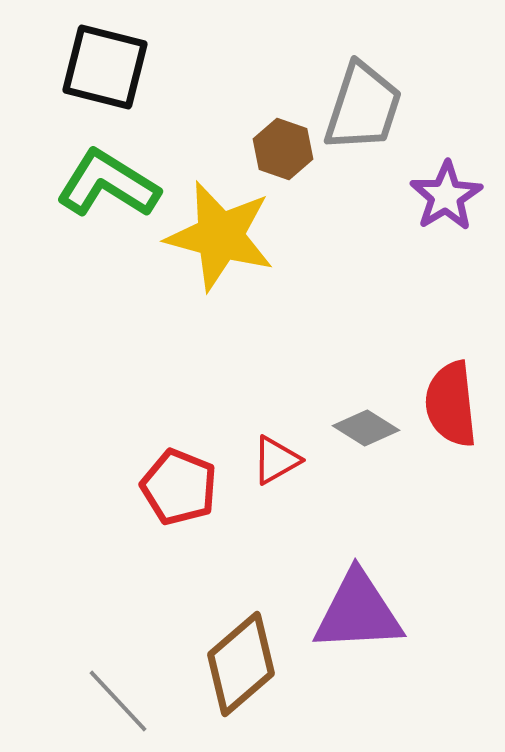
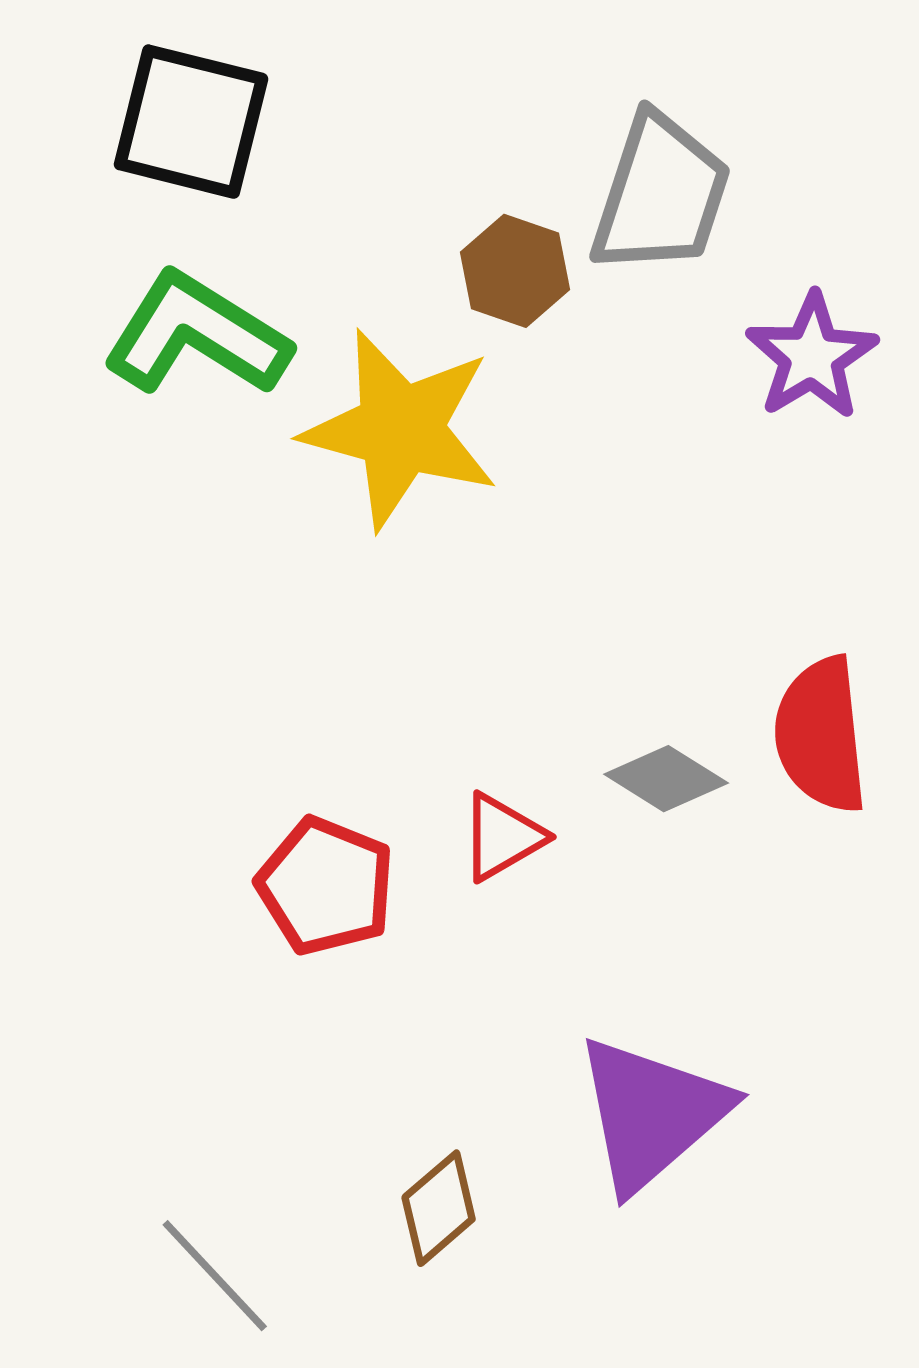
purple triangle: (358, 612) -> (652, 1114), turned -38
brown diamond: (241, 664) -> (439, 1208), size x0.6

